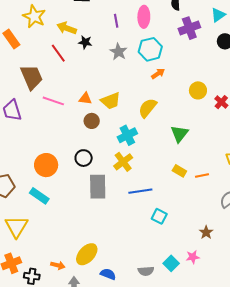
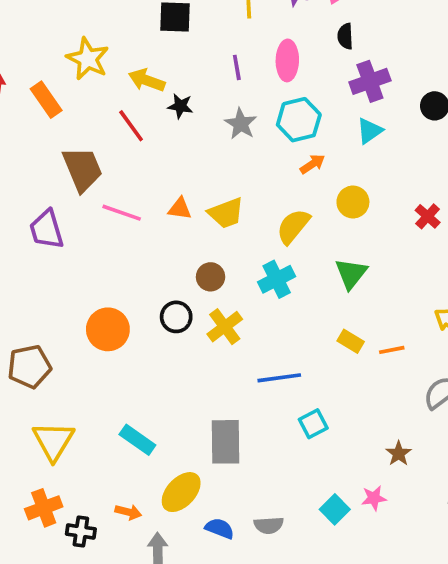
cyan triangle: (218, 15) -> (369, 131), moved
yellow circle: (198, 90) -> (353, 202), moved
brown circle: (92, 121) -> (211, 277), moved
cyan cross: (127, 135) -> (277, 279), moved
yellow cross: (123, 162) -> (225, 327), moved
gray rectangle: (98, 187) -> (225, 442), moved
cyan rectangle: (39, 196) -> (137, 440), moved
cyan square: (159, 216) -> (313, 424), turned 35
gray semicircle: (146, 271) -> (269, 525), moved

